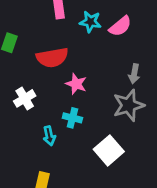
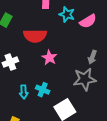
cyan cross: (72, 118) -> (43, 90), moved

